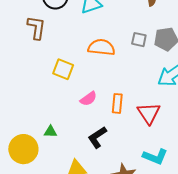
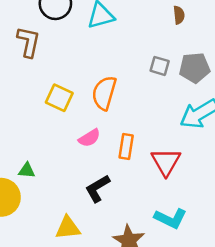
orange semicircle: (101, 47) -> (104, 93), moved, turned -84
green triangle: (51, 132) -> (27, 171), moved

